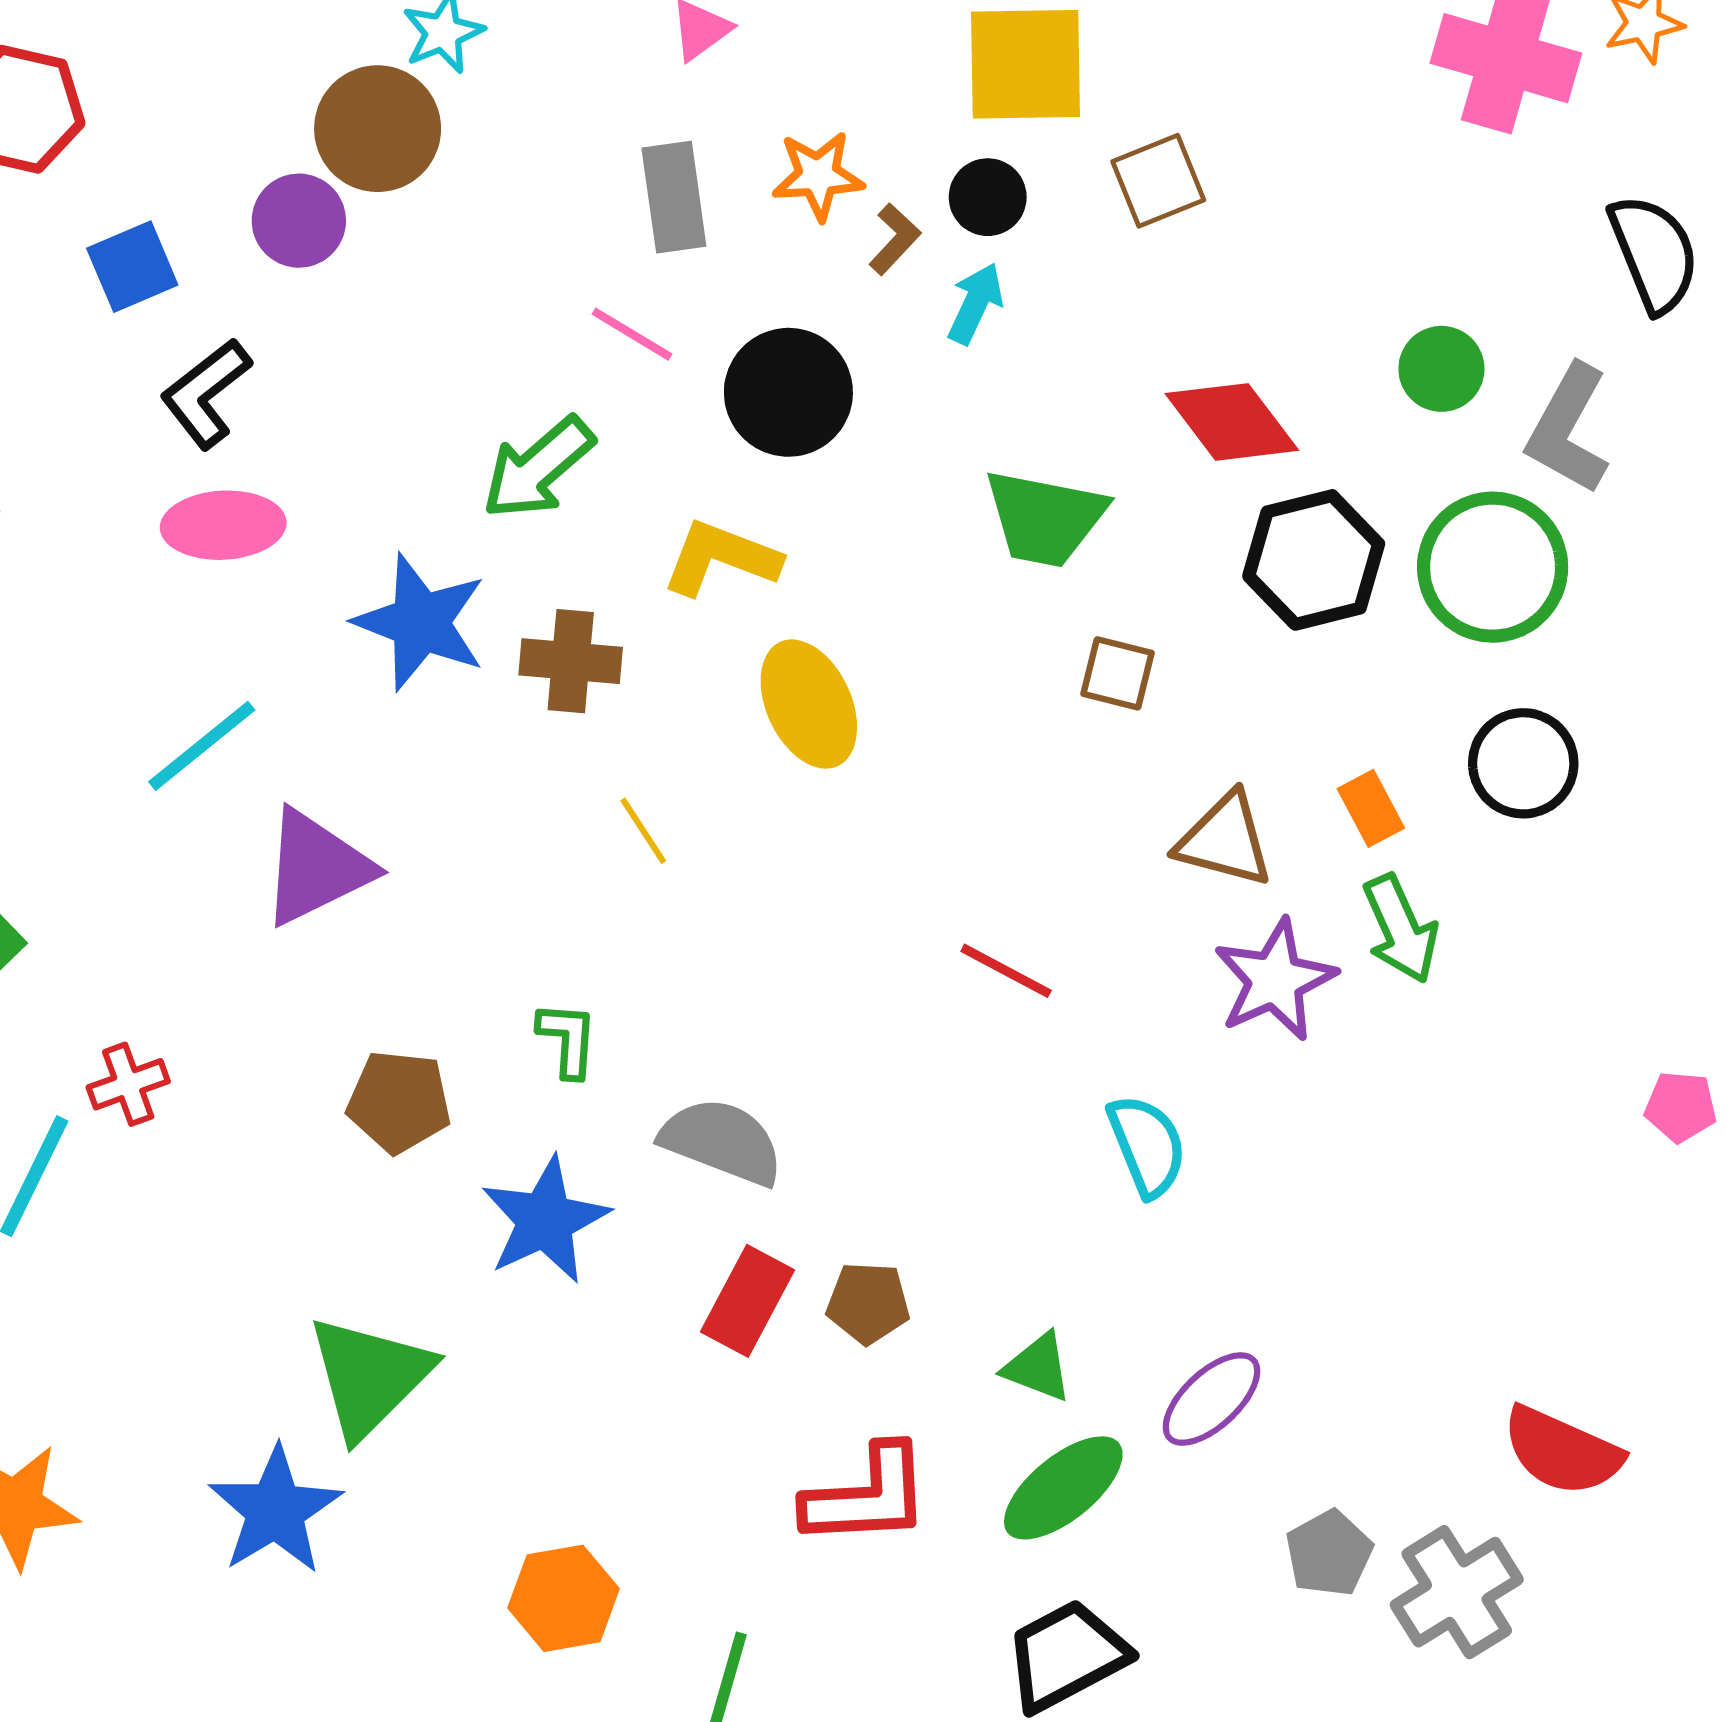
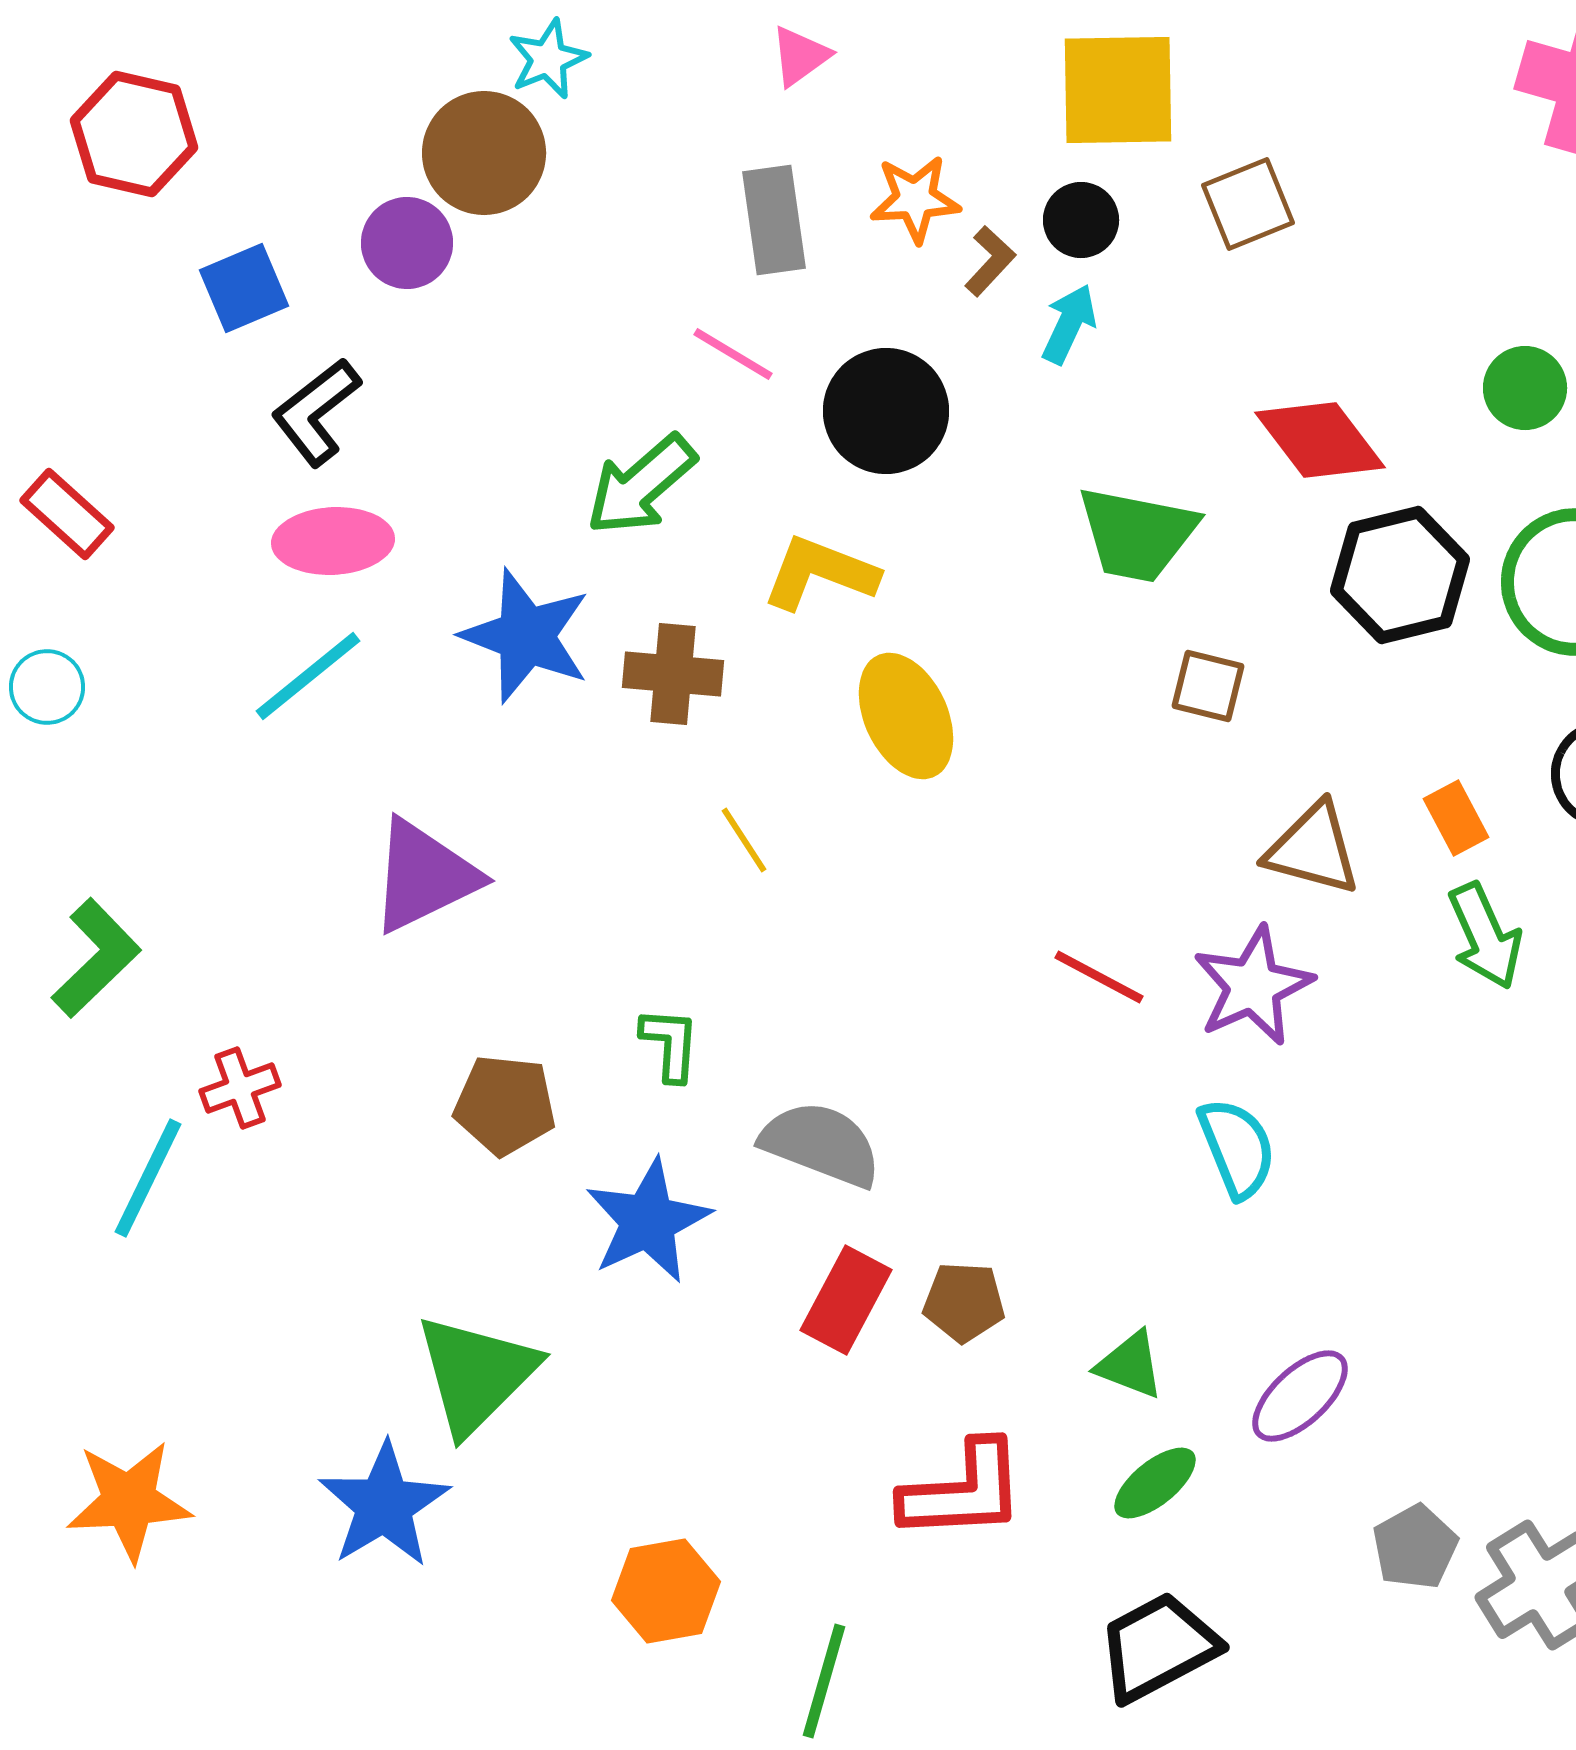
cyan line: (202, 746) -> (308, 676), moved
purple star: (1275, 980) -> (1253, 986), moved
green ellipse: (1063, 1488) -> (1155, 1483), size x0.7

